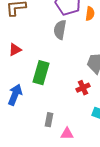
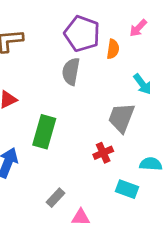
gray rectangle: (49, 120) -> (55, 198), turned 32

